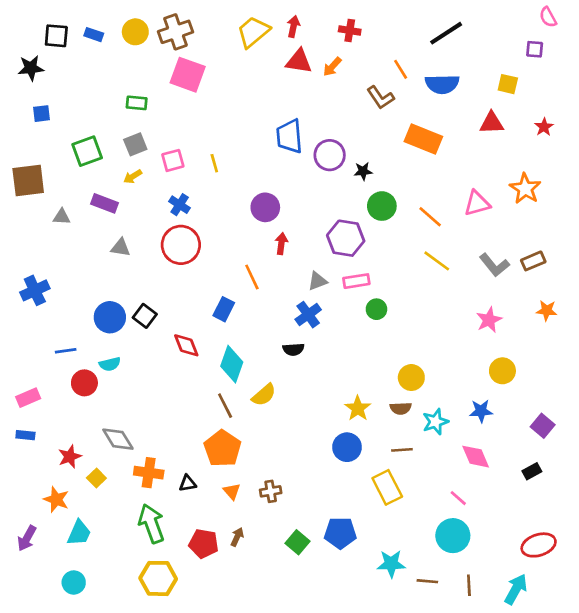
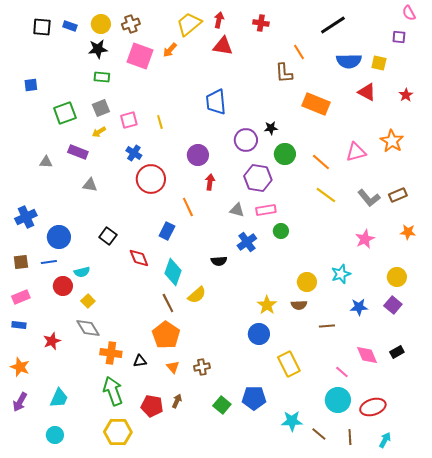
brown cross: (176, 32) -> (131, 24), size x0.7
orange arrow: (332, 67) -> (170, 50), moved
black star: (31, 68) -> (98, 49), moved
blue semicircle: (442, 84) -> (349, 61), moved
brown L-shape: (380, 97) -> (284, 73), turned 30
red triangle: (492, 123) -> (367, 92), turned 30
purple circle: (330, 155) -> (246, 140), moved
brown square: (28, 181) -> (21, 262), moved, size x0.6
red circle: (181, 245) -> (151, 179), moved
gray triangle: (318, 281) -> (237, 210), turned 35
blue cross: (308, 315) -> (247, 242), moved
blue circle: (110, 317) -> (59, 237), moved
yellow circle: (502, 371) -> (397, 277), moved
cyan star: (435, 422) -> (341, 274), moved
purple square: (543, 426) -> (393, 305), moved
brown line: (402, 450) -> (327, 326), moved
pink diamond: (476, 457) -> (367, 355), moved
yellow square: (96, 478) -> (88, 301), moved
orange star: (56, 499) -> (20, 367), moved
red ellipse: (539, 545) -> (373, 407), moved
brown line: (427, 581) -> (319, 434), turned 35
cyan arrow: (516, 589) -> (385, 440), size x0.7

